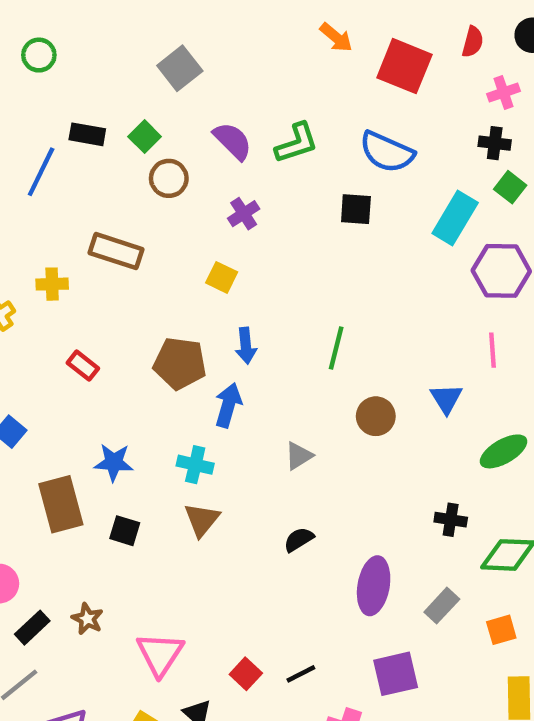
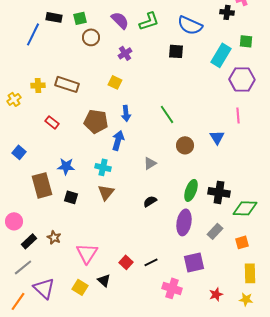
green square: (145, 137) -> (80, 18), turned 32
black cross: (495, 143) -> (227, 12), moved
green square: (510, 187) -> (246, 41), turned -32
brown rectangle: (116, 251) -> (67, 84), moved
green line: (336, 348) -> (167, 114), turned -48
green ellipse: (504, 451) -> (191, 190), moved, turned -40
black cross: (451, 520) -> (219, 192), size x1.5

